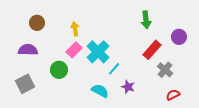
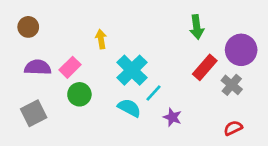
brown circle: (37, 23) -> (28, 27), moved
purple circle: (179, 37) -> (241, 50), size x1.5
pink rectangle: (74, 50) -> (70, 67), moved
gray cross: (165, 70) -> (232, 85), moved
cyan semicircle: (100, 91) -> (129, 108), moved

